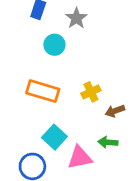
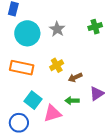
gray star: (76, 18) -> (57, 29), moved
cyan circle: (54, 45) -> (27, 33), size x1.6

